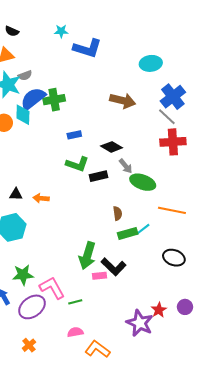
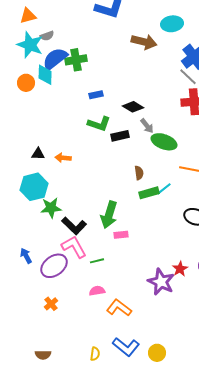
brown arrow: (123, 101) -> (144, 42), moved
black L-shape: (114, 267) -> (74, 226), moved
green star: (23, 275) -> (51, 208), moved

